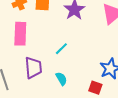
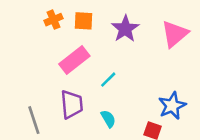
pink rectangle: (20, 34) -> (74, 60), moved, turned 50

